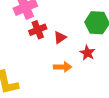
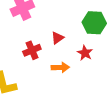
red cross: (38, 30) -> (32, 50), moved

